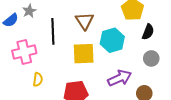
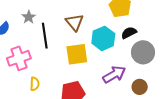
gray star: (29, 11) -> (29, 17), moved
black semicircle: (148, 32) -> (129, 33), moved, turned -133
gray circle: (151, 58) -> (143, 52), size x1.5

